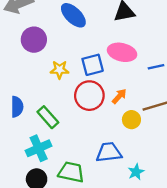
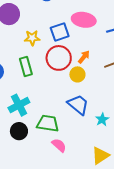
green rectangle: (48, 117) -> (26, 66), moved, turned 30
yellow circle: (131, 120) -> (77, 74), moved
blue trapezoid: (109, 152) -> (78, 105), turned 50

